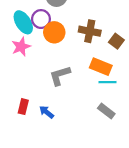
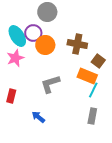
brown square: (116, 41) -> (98, 61), moved
cyan line: (107, 82) -> (93, 90), turned -63
red rectangle: (23, 107) -> (11, 96), moved
gray rectangle: (106, 111) -> (92, 116), turned 63

